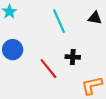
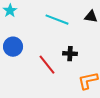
cyan line: (59, 21) -> (57, 20), turned -45

